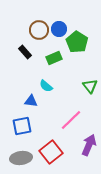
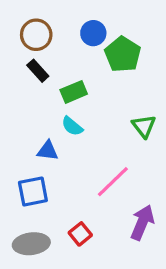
brown circle: (39, 30) -> (36, 35), moved
green rectangle: (54, 58) -> (74, 92), moved
red square: (51, 152) -> (80, 234), size x0.6

